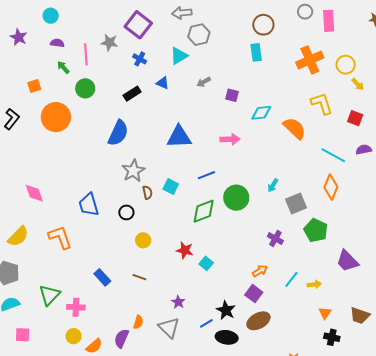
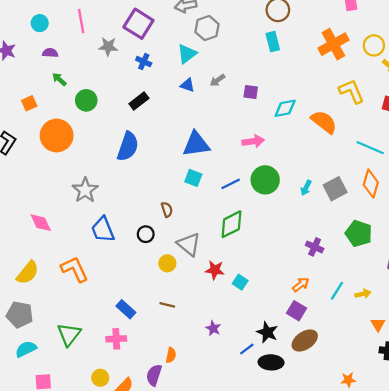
pink line: (86, 54) -> (81, 21), moved
blue triangle: (163, 83) -> (187, 85), moved
gray star: (133, 171) -> (85, 190), moved
cyan square: (171, 187) -> (193, 178), moved
green circle: (236, 198) -> (265, 180), moved
gray square: (296, 203) -> (335, 189), moved
pink cross: (76, 307) -> (116, 339), moved
gray triangle: (169, 328) -> (189, 244), moved

